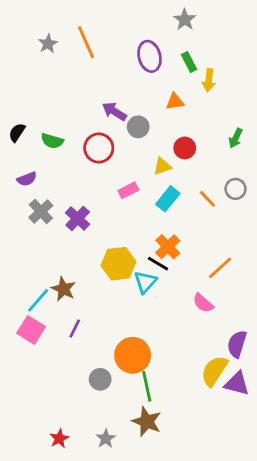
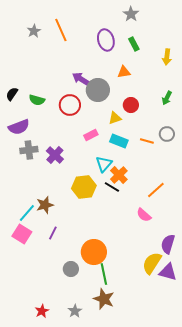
yellow arrow: (209, 80) -> (167, 57), moved
gray circle: (138, 127) -> (98, 90), size x1.5
purple semicircle: (27, 179) -> (19, 127), size x1.5
cyan rectangle: (168, 199) -> (119, 141), turned 72
orange line: (207, 199) -> (147, 141), turned -32
gray cross: (41, 211) -> (29, 150), turned 36
cyan triangle: (145, 282) -> (104, 164), moved
brown star: (63, 289) -> (45, 205), turned 30

